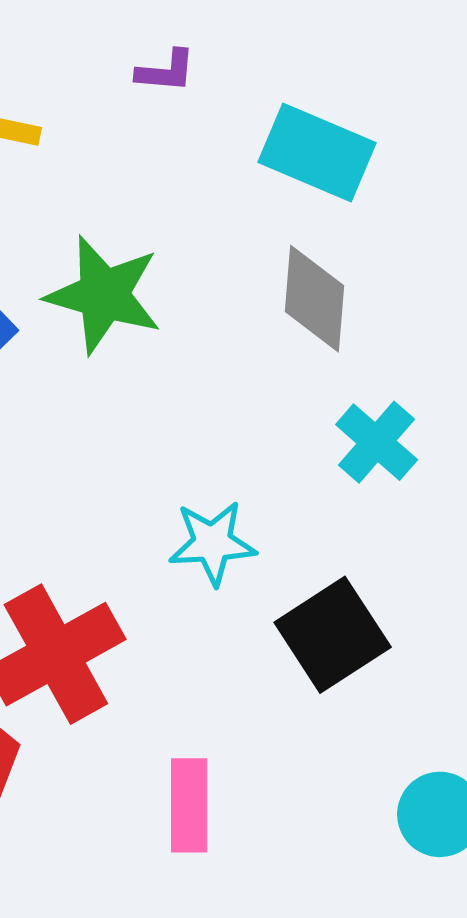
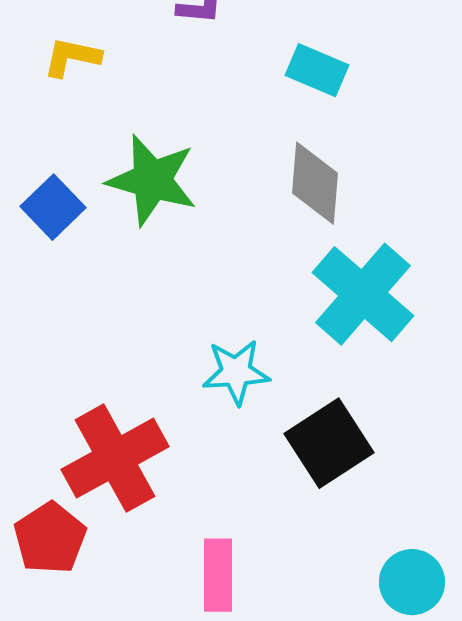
cyan rectangle: (317, 153) -> (317, 70), size x0.7
cyan cross: (377, 442) -> (363, 294), size x1.6

